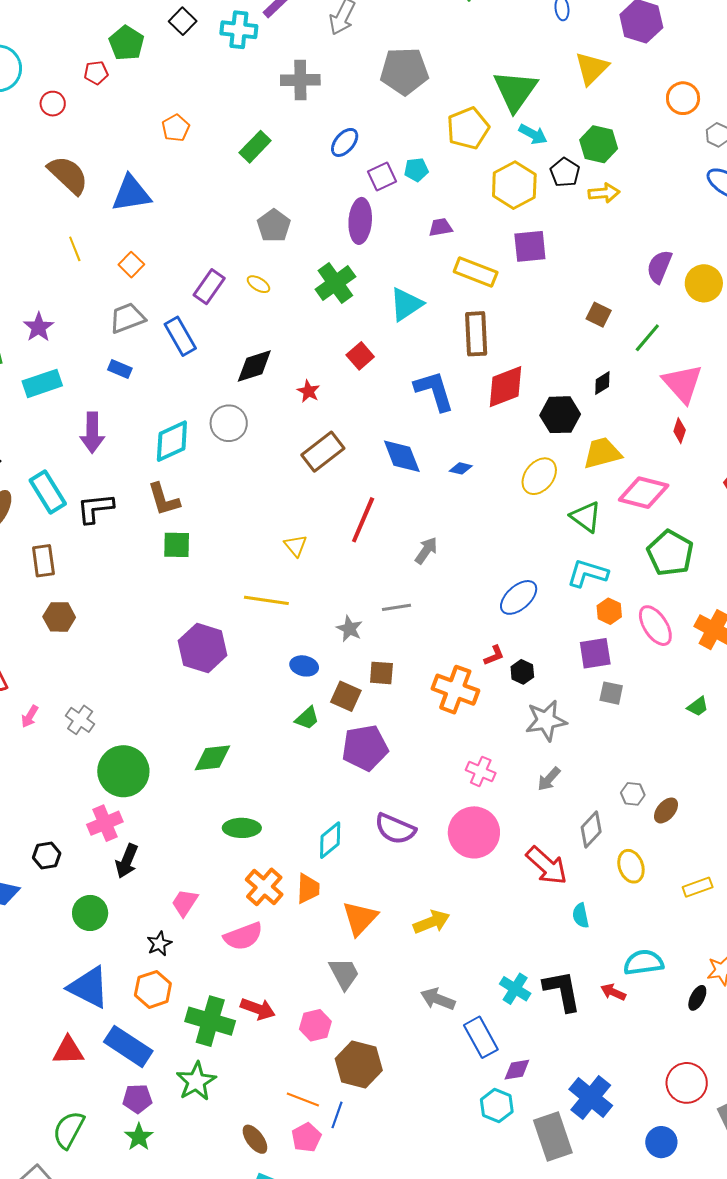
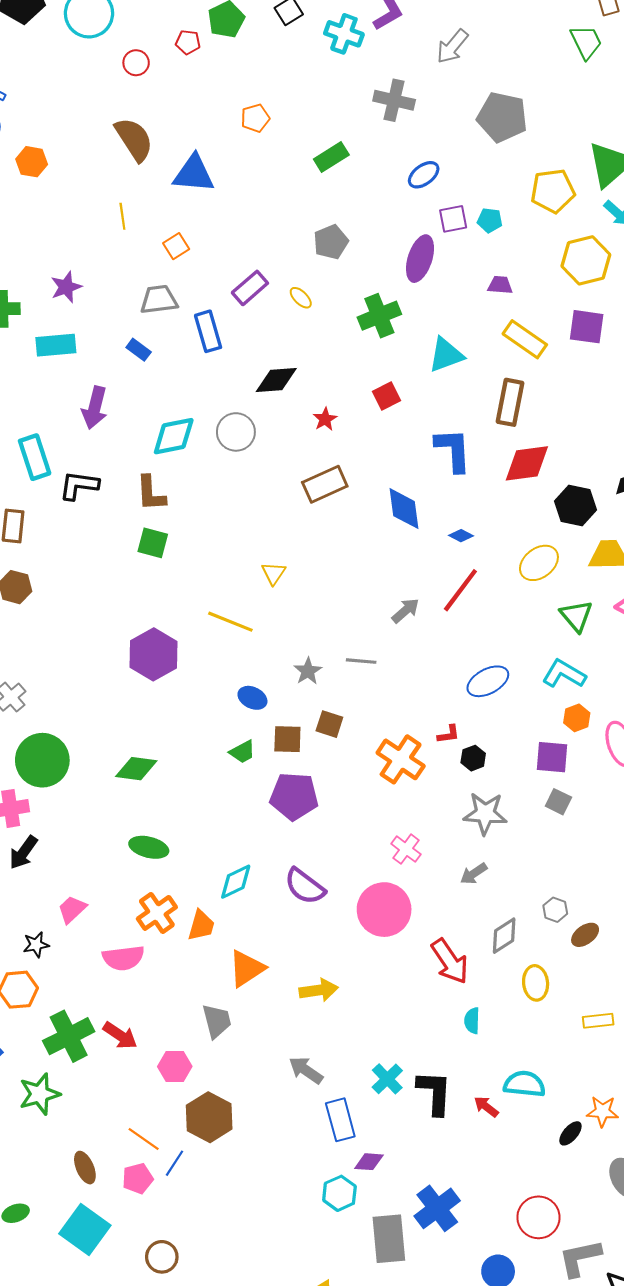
red line: (363, 520) -> (460, 590), moved
brown square: (346, 696) -> (287, 739), turned -36
green cross: (210, 1021) -> (69, 1036), turned 33

